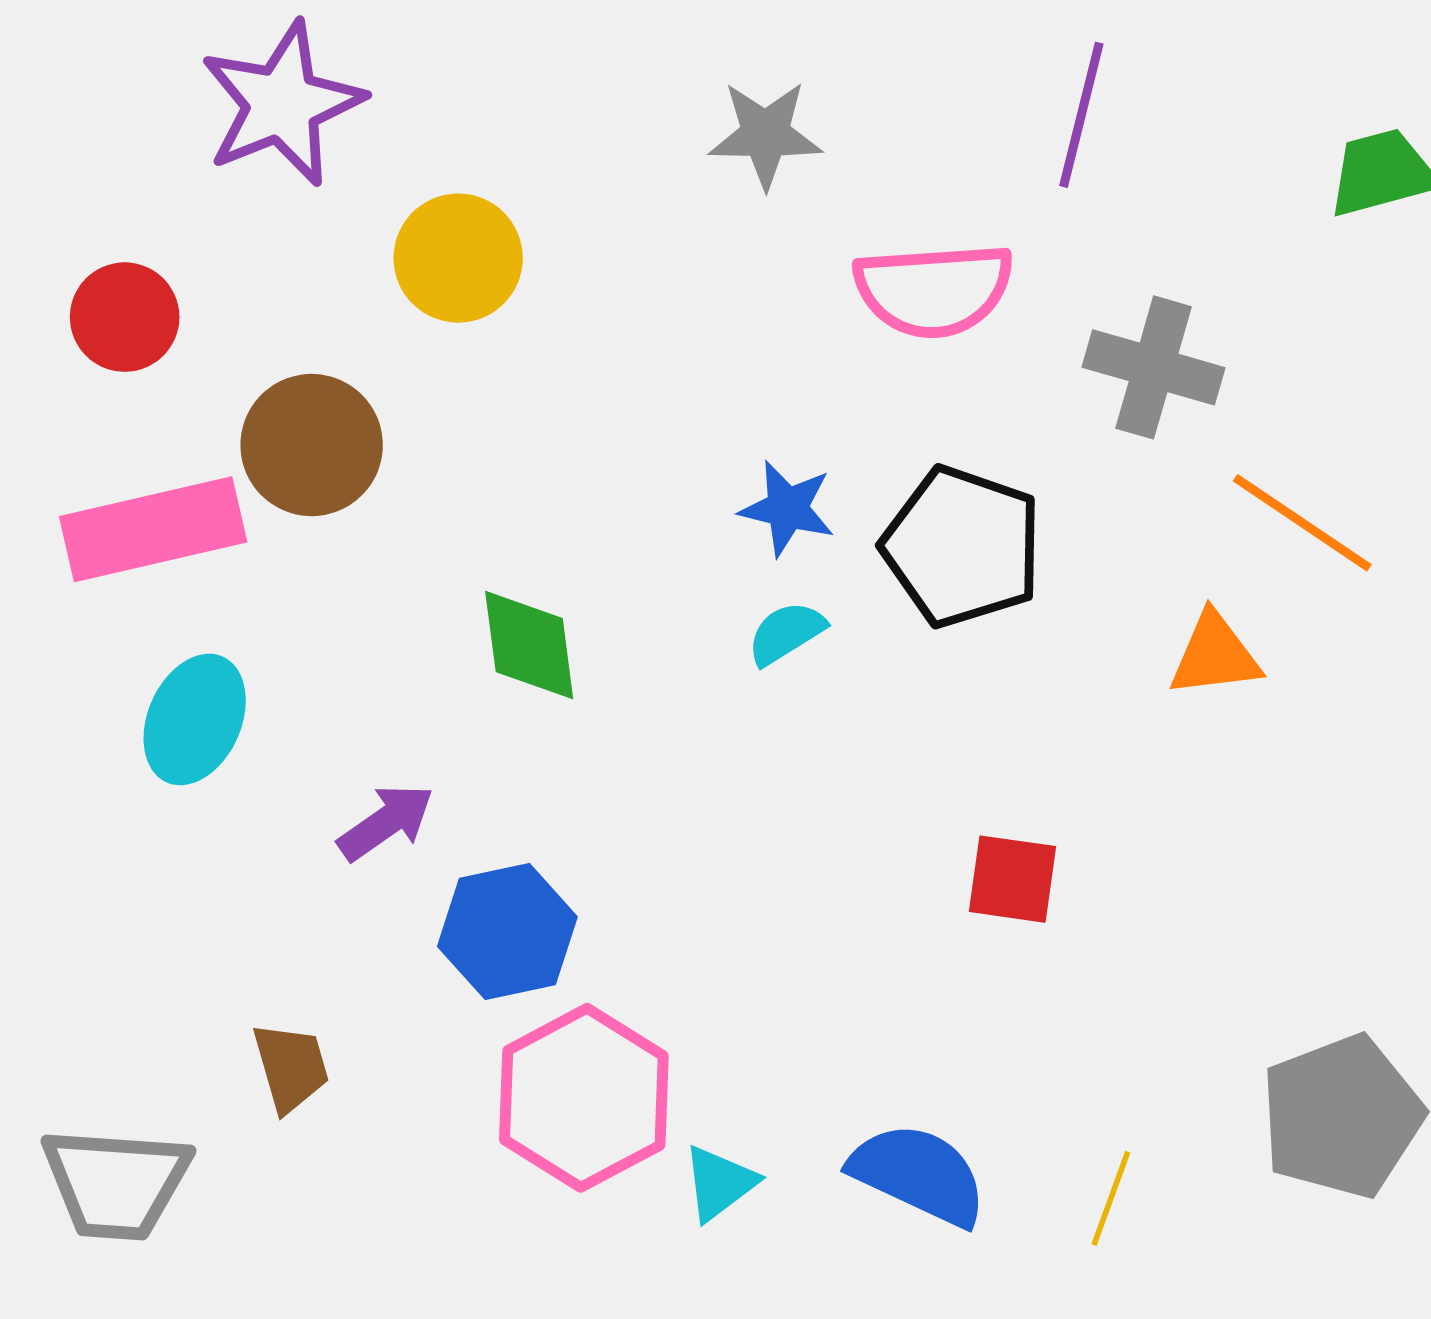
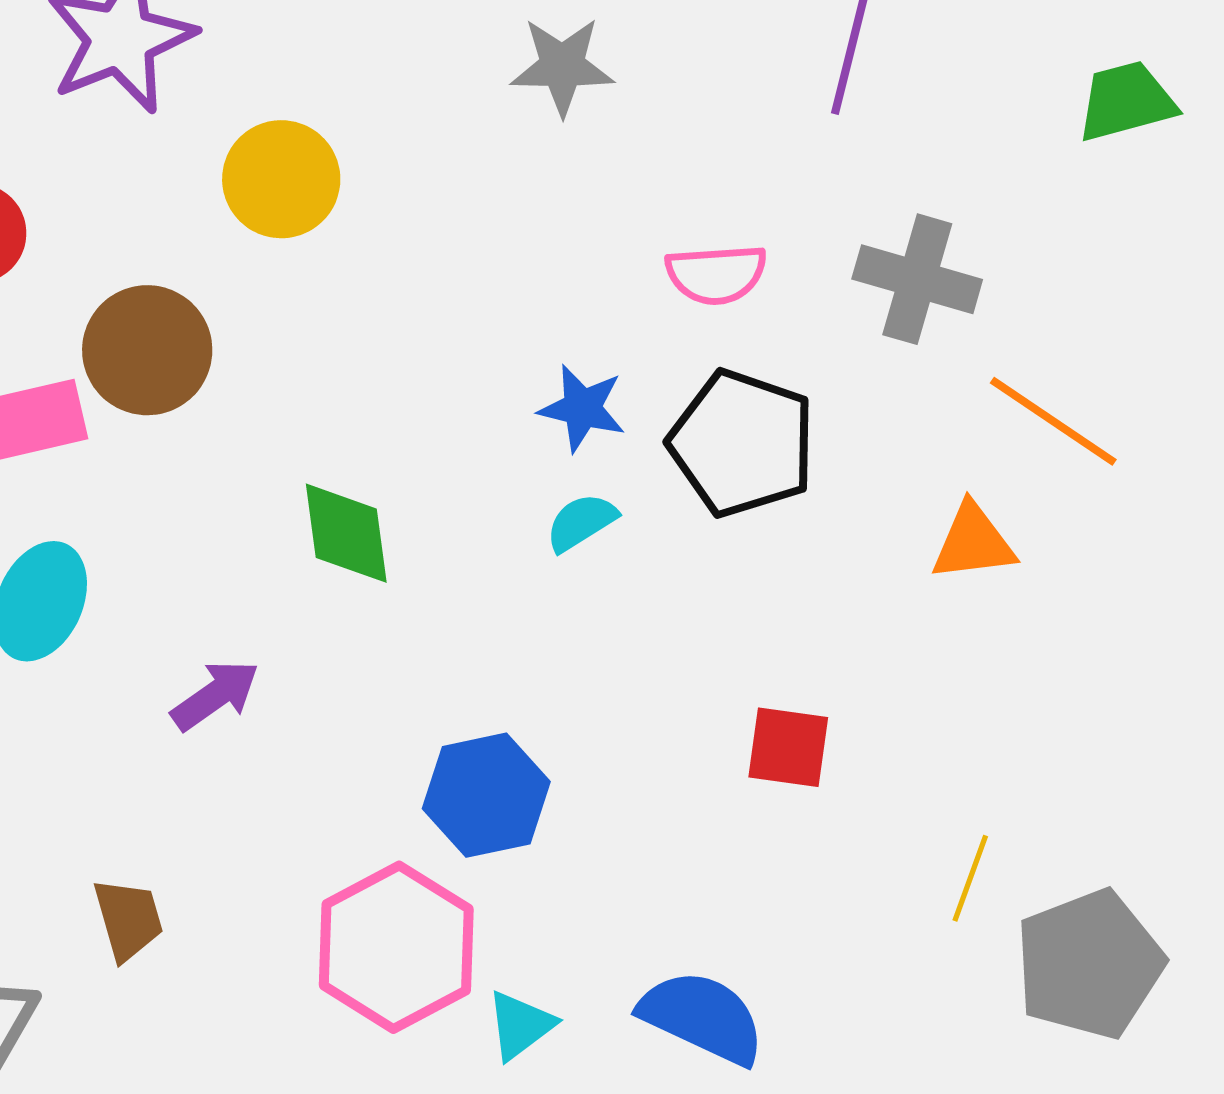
pink semicircle: (934, 290) -> (716, 274), moved, size x0.7
blue hexagon: (507, 932) -> (486, 795), moved
yellow line: (1111, 1198) -> (970, 878), moved

